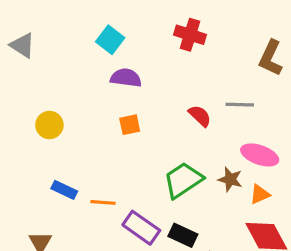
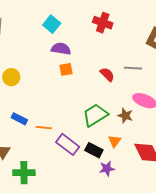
orange square: (130, 125) -> (66, 69), moved
orange triangle: (260, 194) -> (115, 141), moved, turned -32

